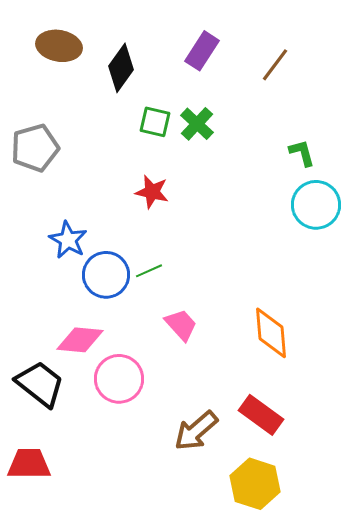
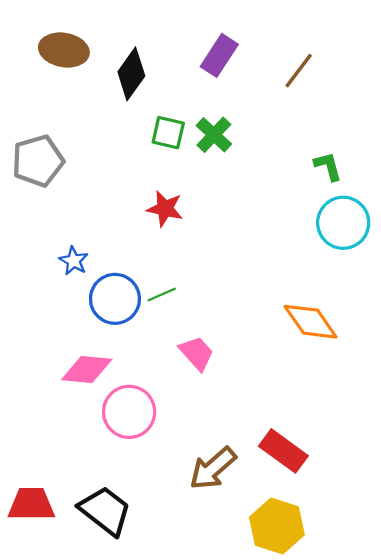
blue star: (68, 240) -> (74, 261), size x0.7
orange diamond: (271, 333) -> (311, 322), moved, turned -30
black trapezoid: (40, 384) -> (105, 511), moved

